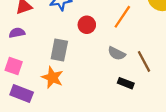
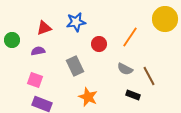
gray rectangle: (59, 50) -> (75, 66), turned -36
orange star: (52, 77) -> (88, 97), moved

